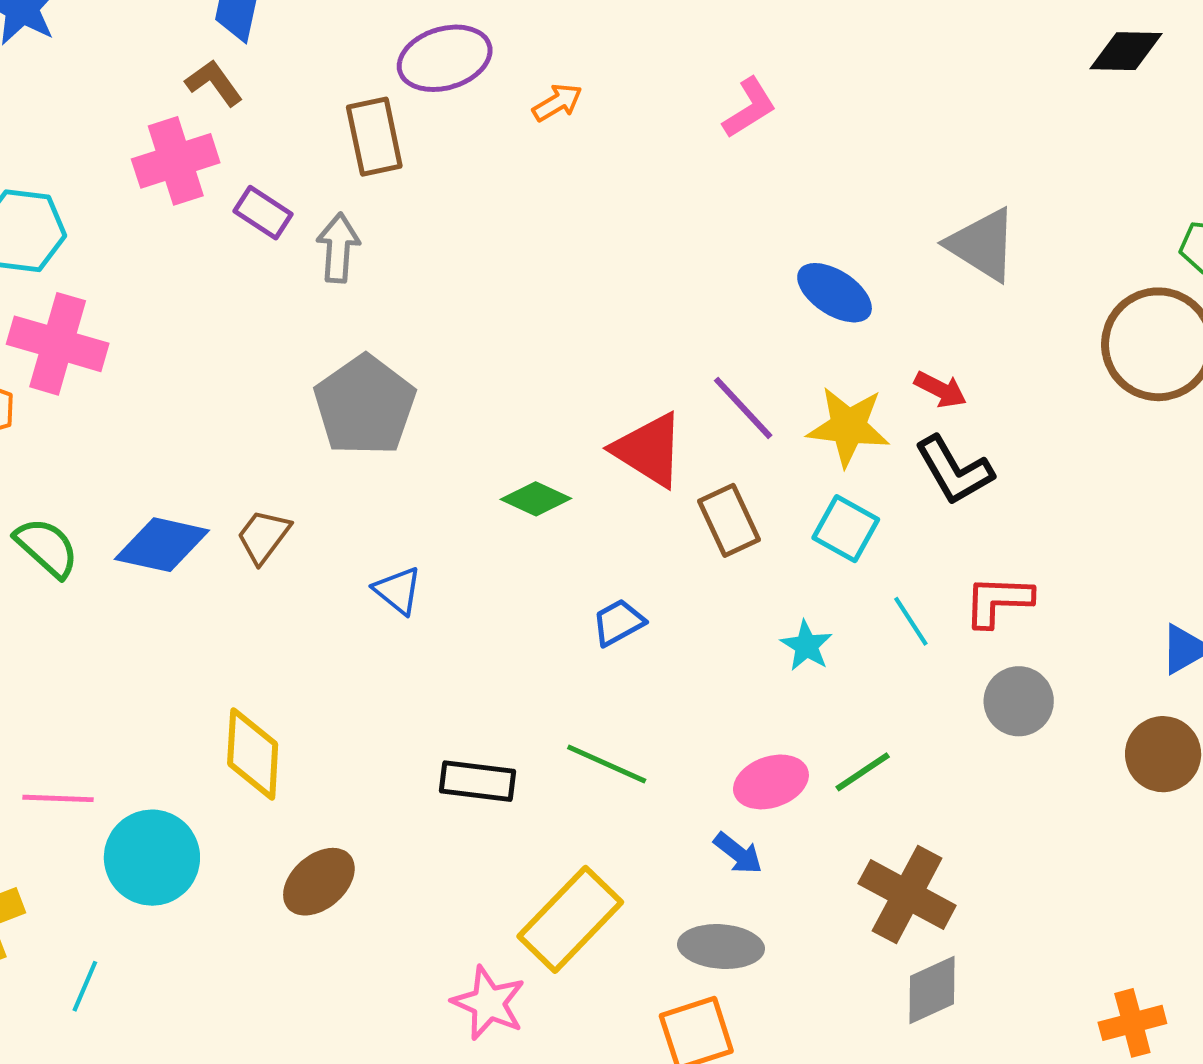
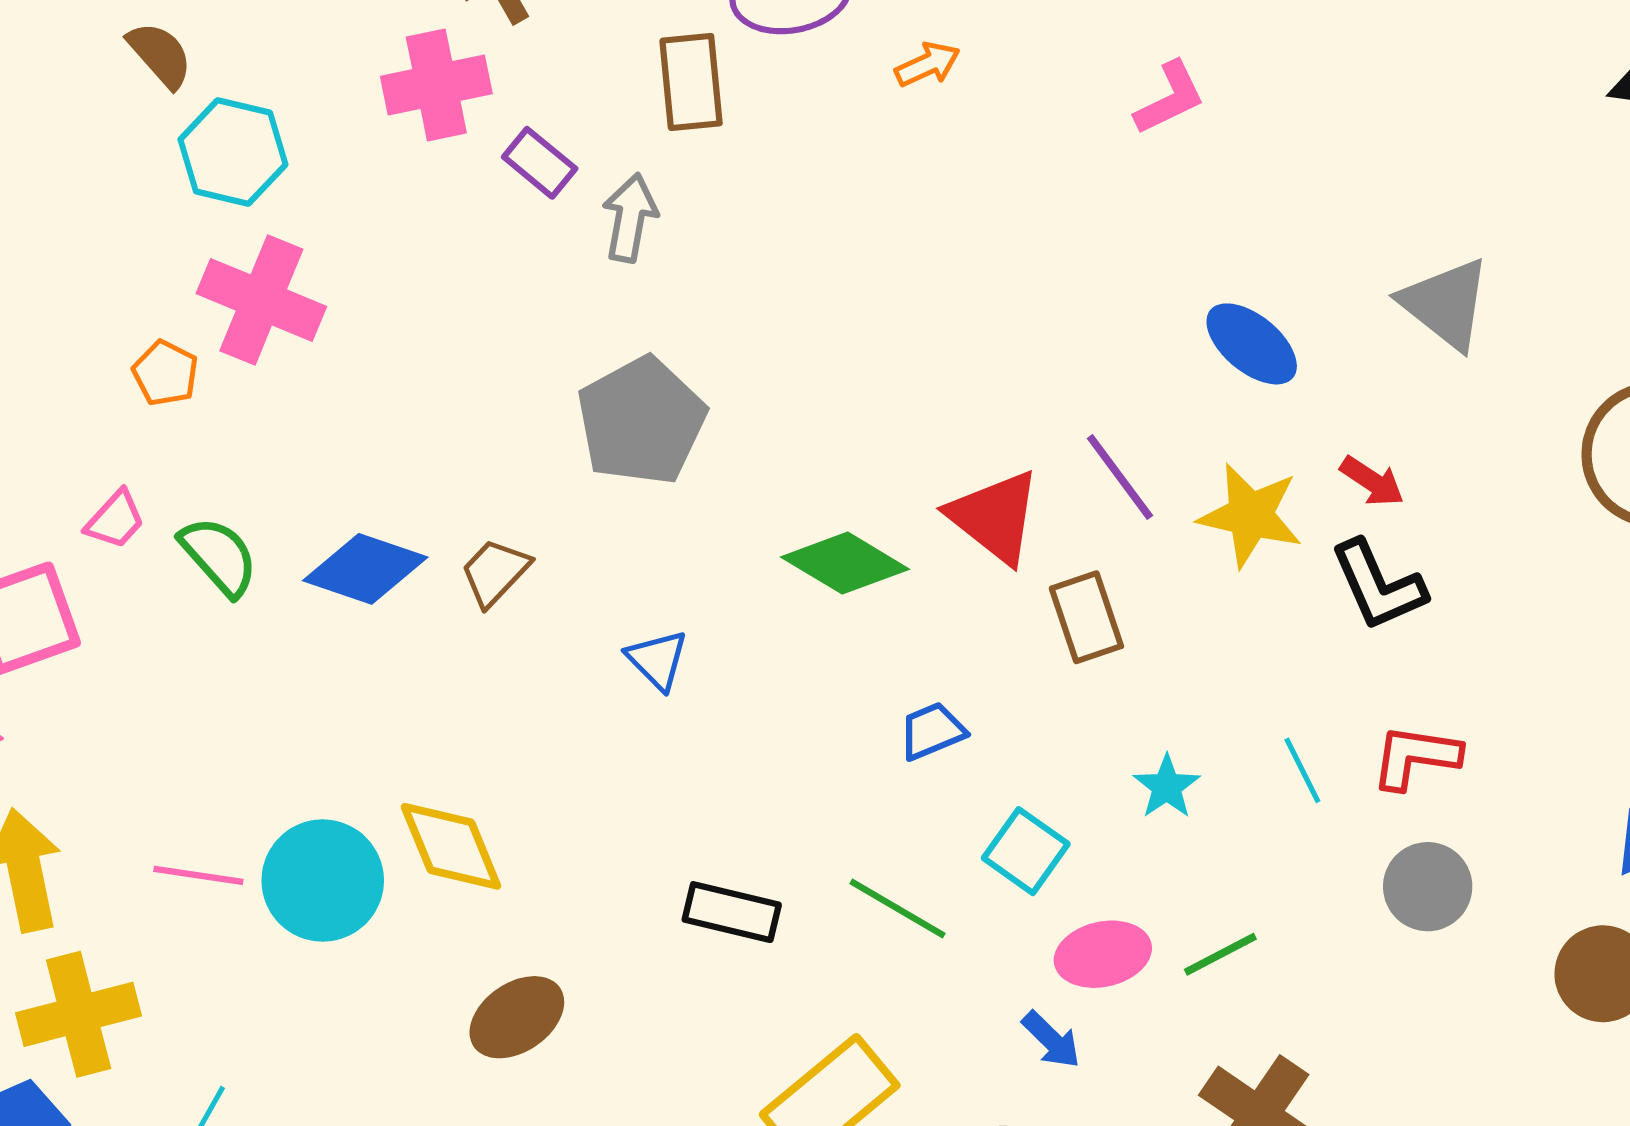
green diamond: (536, 499) -> (845, 563), size x1.4
cyan square: (846, 529) -> (1026, 851), moved
yellow diamond: (253, 754) -> (451, 846), turned -32
cyan circle: (152, 858) -> (323, 881), moved

